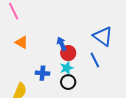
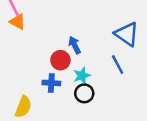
orange triangle: (22, 42) -> (18, 22), moved
red circle: (68, 53) -> (60, 60), moved

